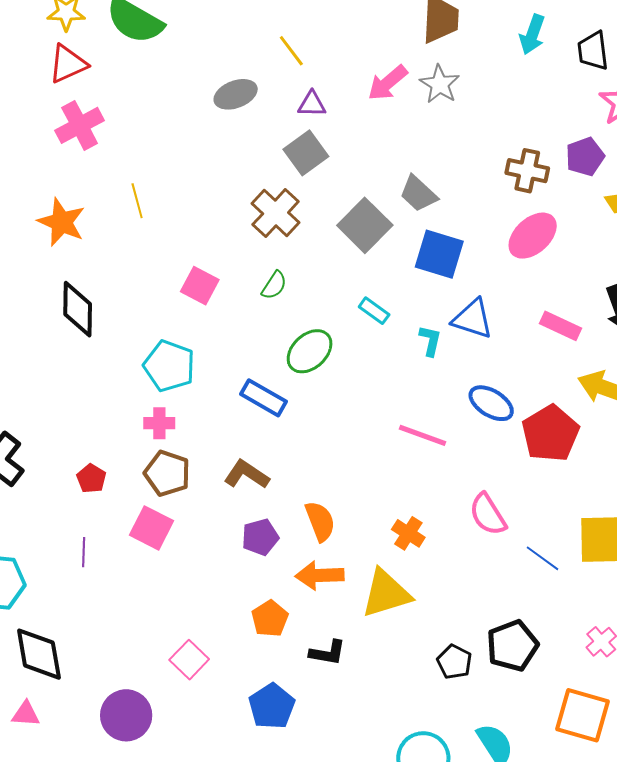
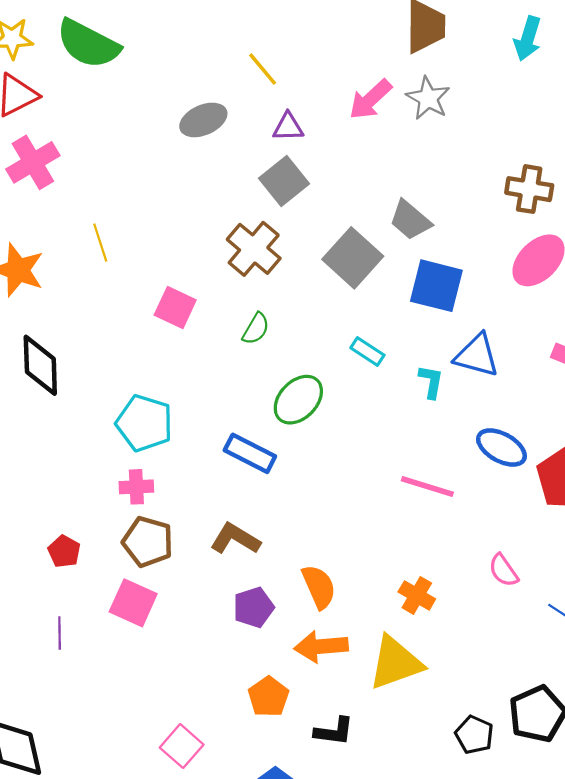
pink square: (200, 286) -> (175, 308), moved
pink semicircle: (488, 514) -> (503, 570), size x0.7

